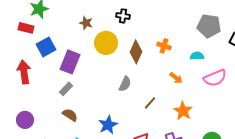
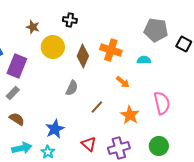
orange cross: (164, 46) -> (111, 50), size x1.5
pink semicircle: (215, 78) -> (162, 103), moved, turned -80

